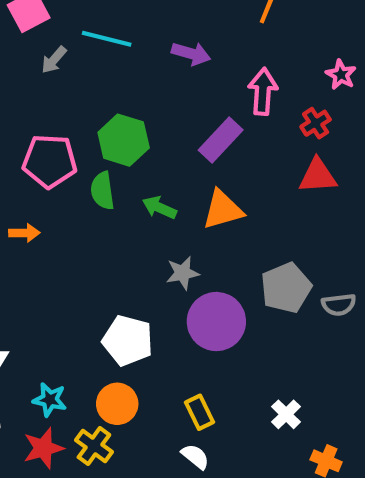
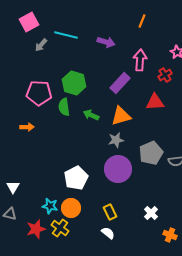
red triangle: (318, 176) -> (155, 102), moved
gray star: (183, 273) -> (116, 140), moved
white pentagon: (128, 341) -> (76, 178), turned 30
cyan star: (50, 400) -> (50, 206), moved

